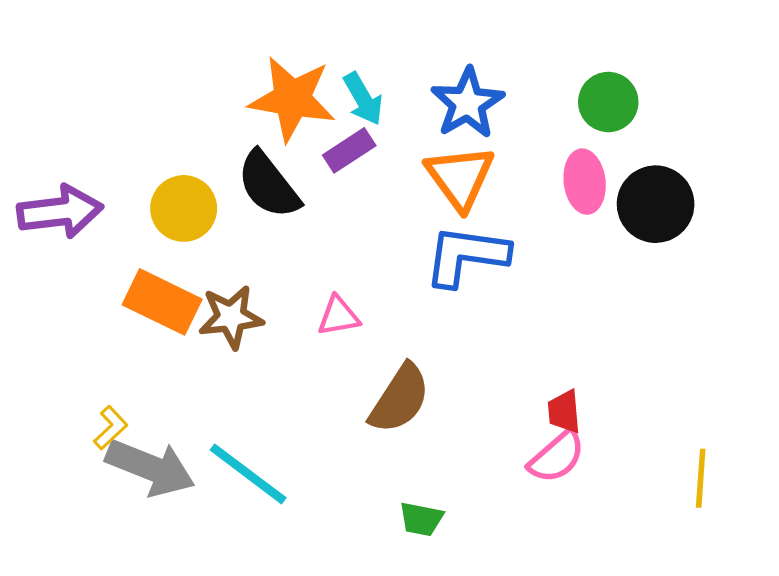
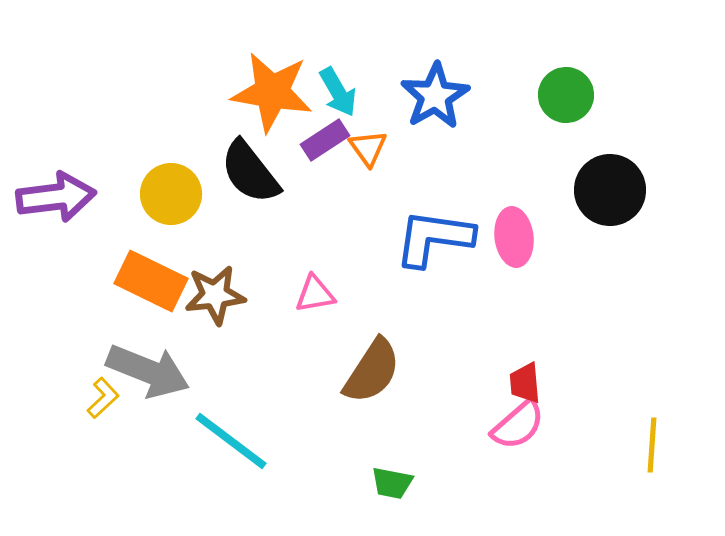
orange triangle: (460, 177) -> (368, 148), moved, size x0.6
pink ellipse: (585, 182) -> (514, 237), moved
gray arrow: (150, 468) -> (148, 371), moved

